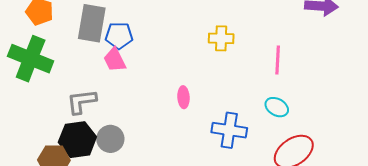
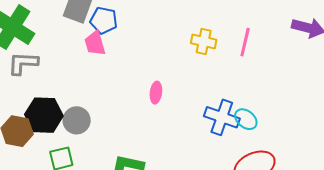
pink line: (278, 60) -> (245, 42), moved
gray L-shape: (82, 102) -> (23, 63), moved
blue cross: (229, 130) -> (222, 117), moved

